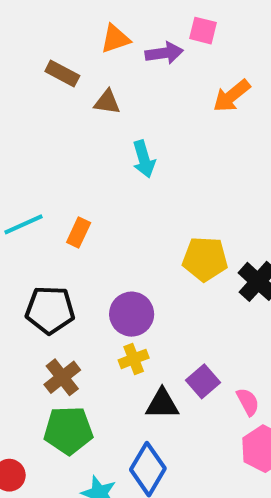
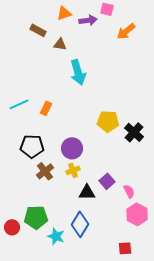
orange arrow: (232, 96) -> (126, 31), moved
cyan arrow: (144, 159) -> (78, 72), size x1.4
brown cross: (62, 377) -> (45, 171), moved
green pentagon: (68, 430) -> (36, 217), moved

